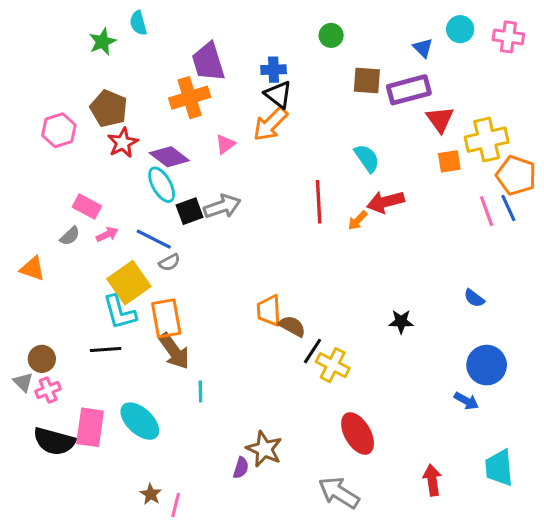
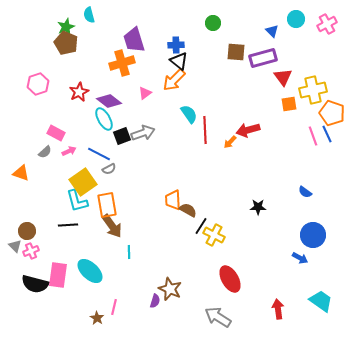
pink cross: (508, 37) -> (327, 24), turned -36
brown pentagon: (109, 108) -> (66, 43), moved
cyan semicircle: (367, 158) -> (189, 114), moved
cyan trapezoid: (499, 468) -> (321, 301), turned 130
pink line: (176, 505) -> (114, 307), moved

